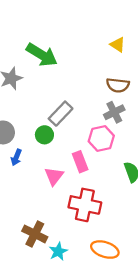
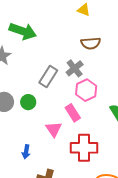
gray cross: (114, 112) -> (75, 68), moved
green circle: (44, 135) -> (28, 102), moved
blue arrow: (16, 157) -> (26, 152), moved

